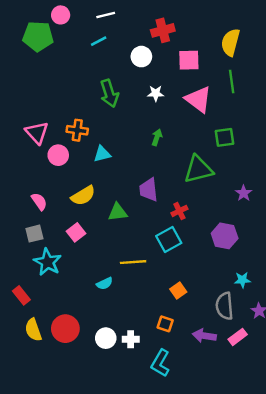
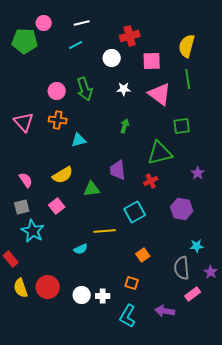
pink circle: (58, 155) -> (57, 91), moved
red cross: (179, 211) -> (151, 181), moved
purple arrow: (204, 336) -> (165, 311), moved

